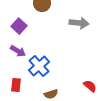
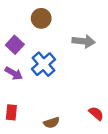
blue cross: (39, 66) -> (43, 64), moved

